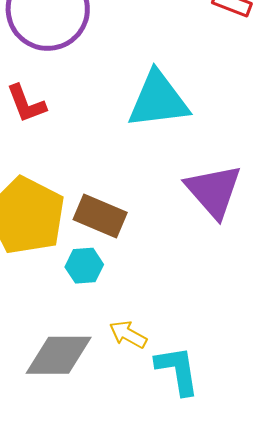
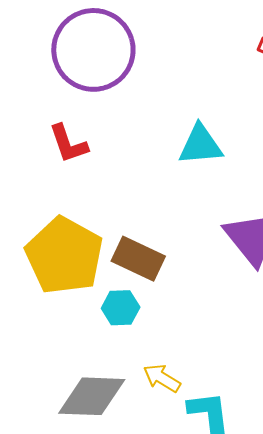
cyan triangle: (158, 100) -> (200, 145), size x0.7

